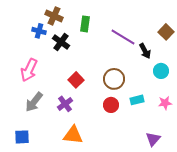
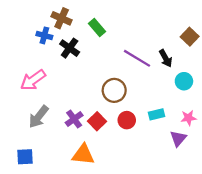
green rectangle: (85, 24) -> (97, 27), turned -49
purple line: (123, 37) -> (137, 58), moved
pink arrow: (29, 70) -> (33, 80), turned 30
brown circle: (114, 79) -> (114, 90), moved
red square: (76, 80) -> (97, 121), moved
purple triangle: (153, 139) -> (178, 138), moved

